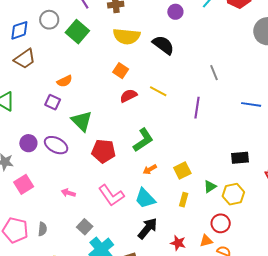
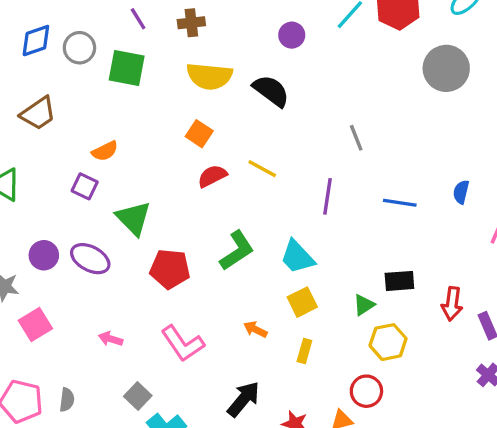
blue diamond: (19, 30) -> (36, 41), moved
green square: (77, 32) -> (127, 68), turned -30
blue line: (251, 104) -> (400, 203), moved
orange arrow: (150, 169) -> (255, 329), moved, turned 56
green triangle: (210, 187) -> (364, 305), moved
cyan trapezoid: (145, 198) -> (297, 257), moved

